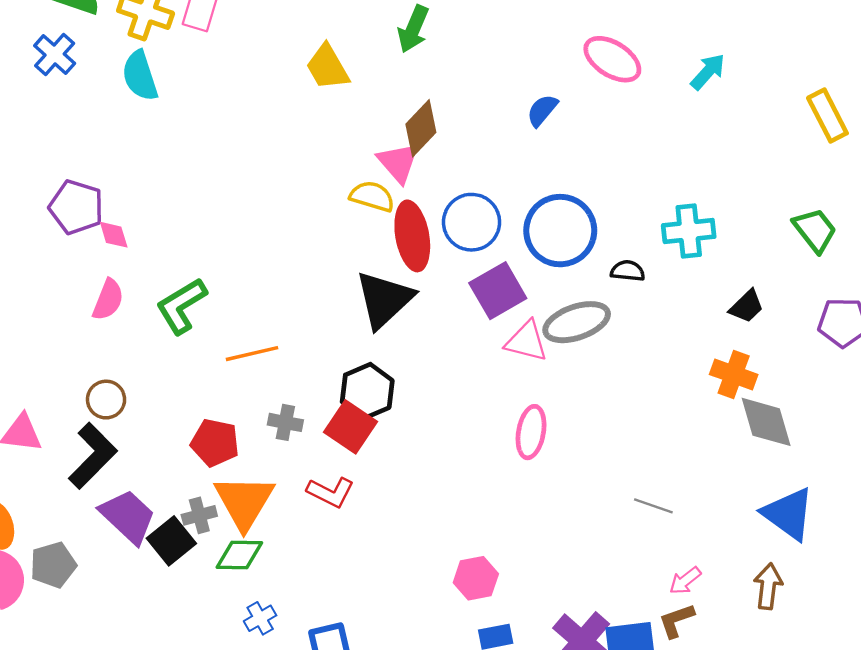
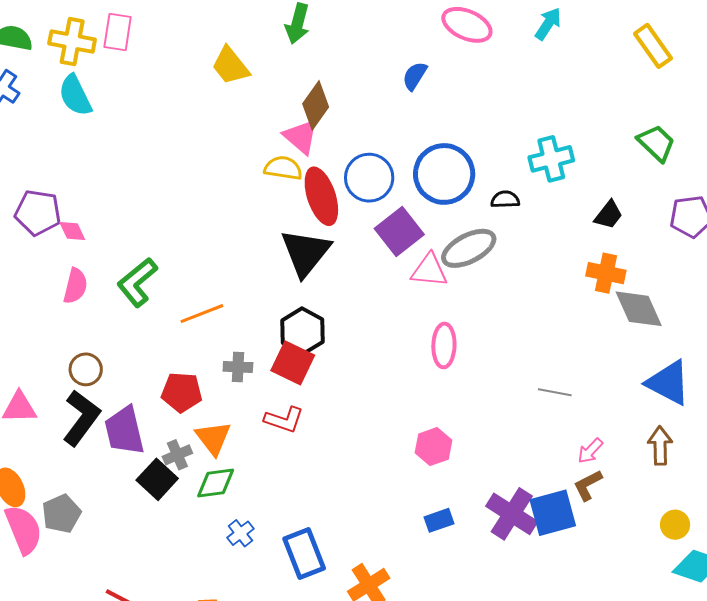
orange triangle: (244, 502) -> (213, 438), size x0.7
purple trapezoid: (128, 516) -> (124, 431), moved, turned -138
pink hexagon: (476, 578) -> (433, 447), moved

